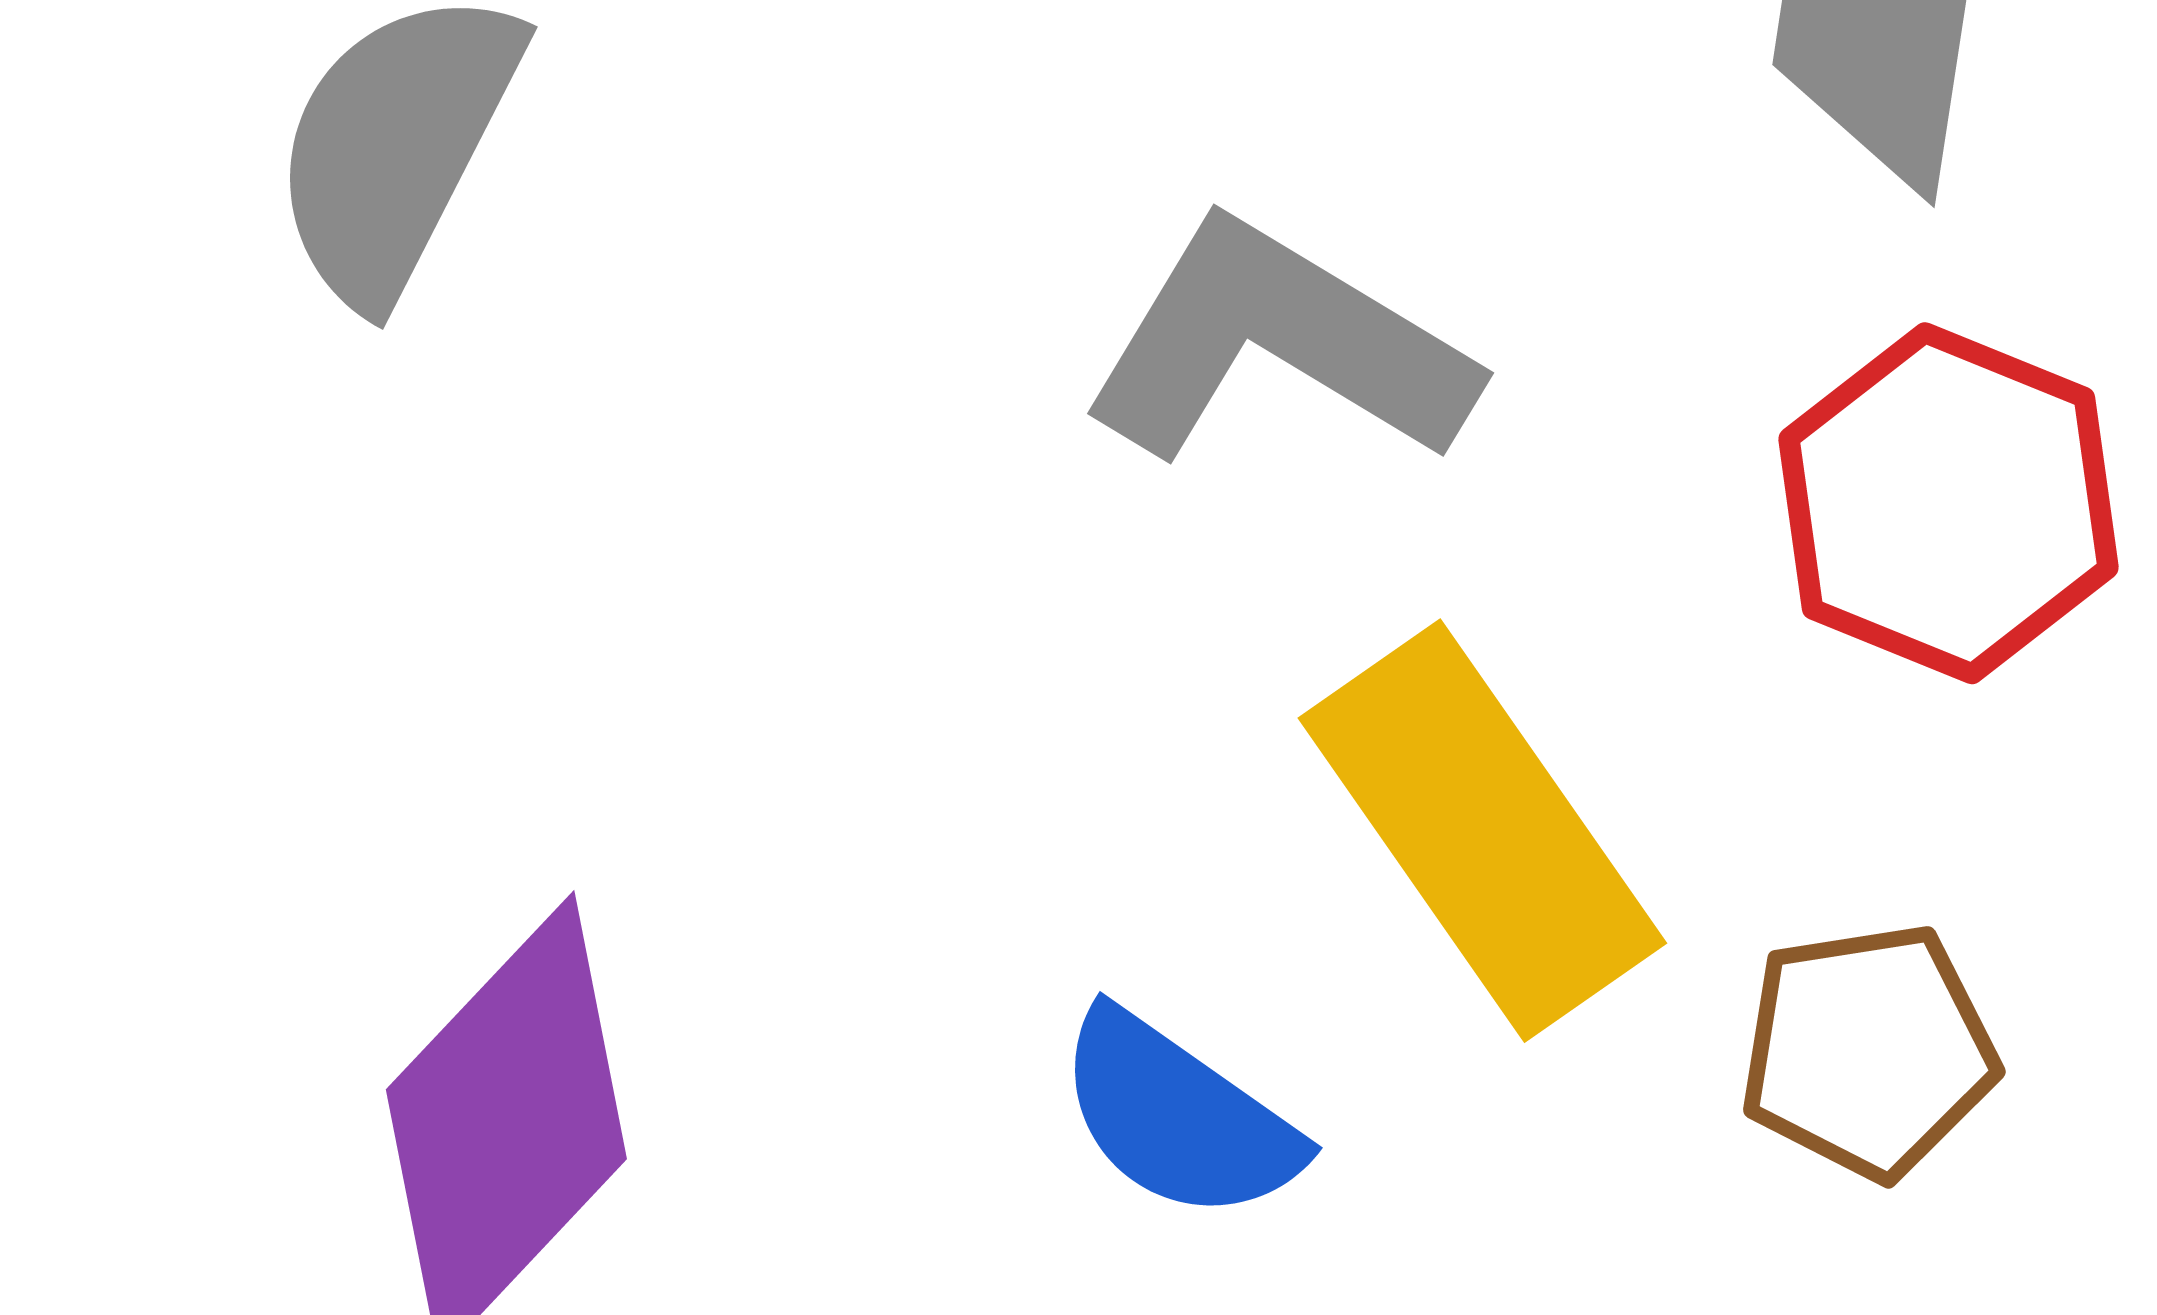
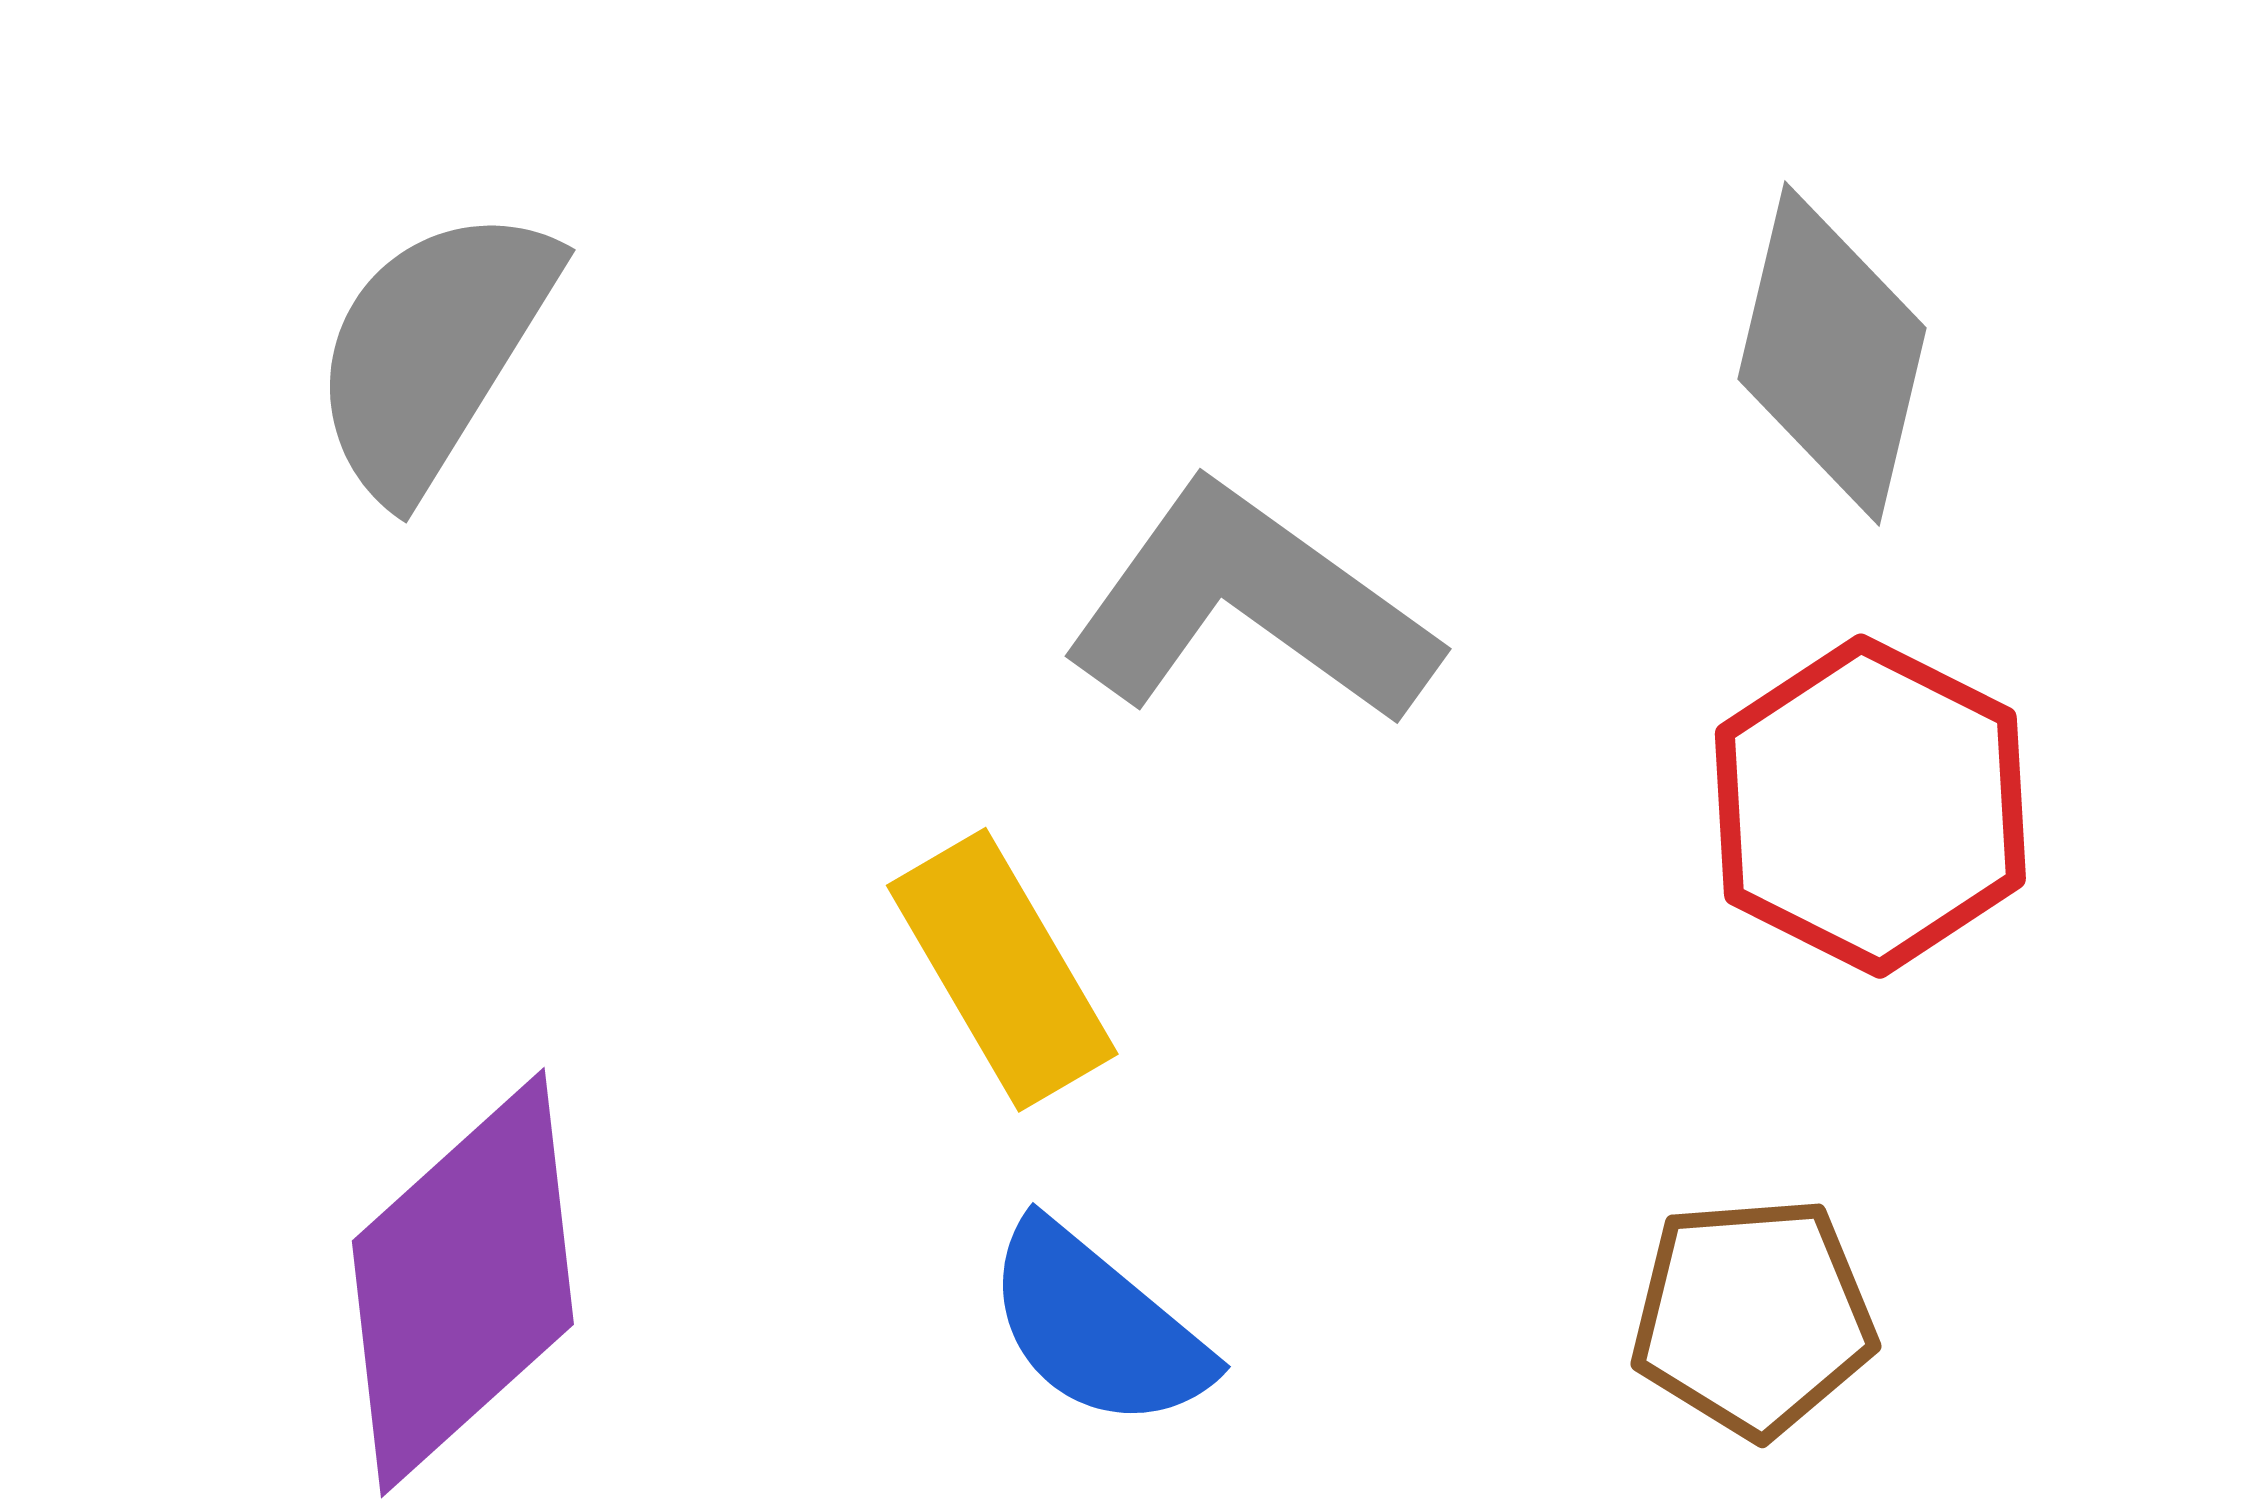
yellow rectangle: (1482, 831) -> (1002, 970), moved, size x0.7

